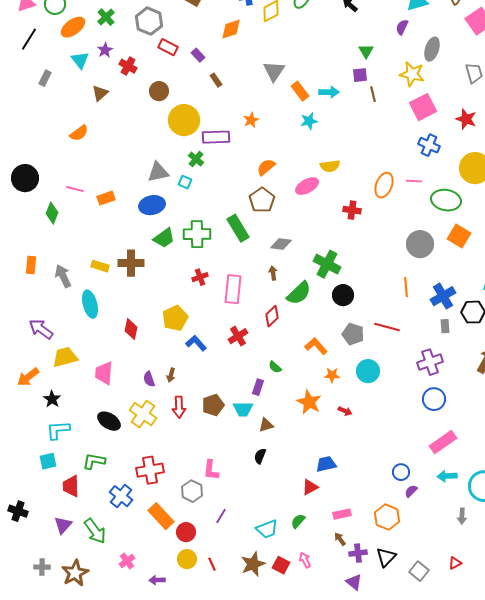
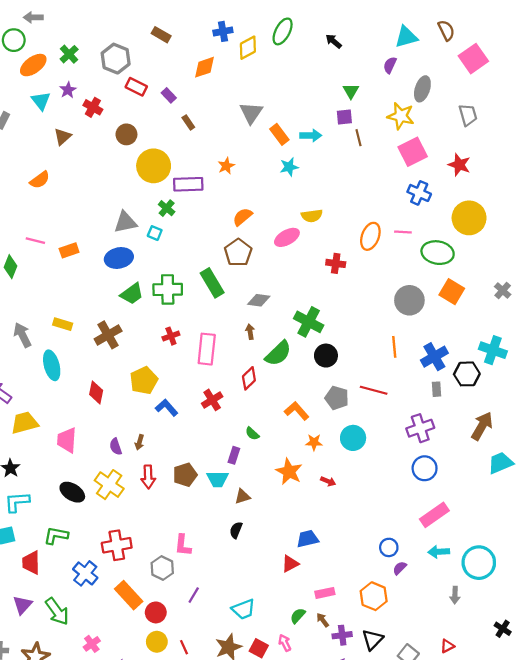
brown cross: (131, 263) -> (108, 335), moved, turned -30
green semicircle: (298, 521) -> (298, 616), moved

